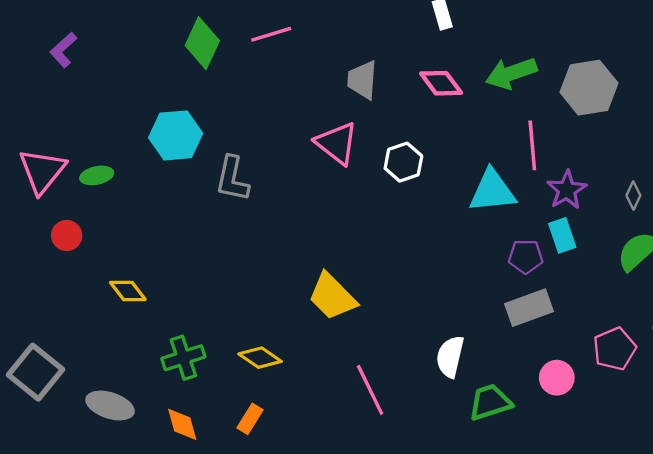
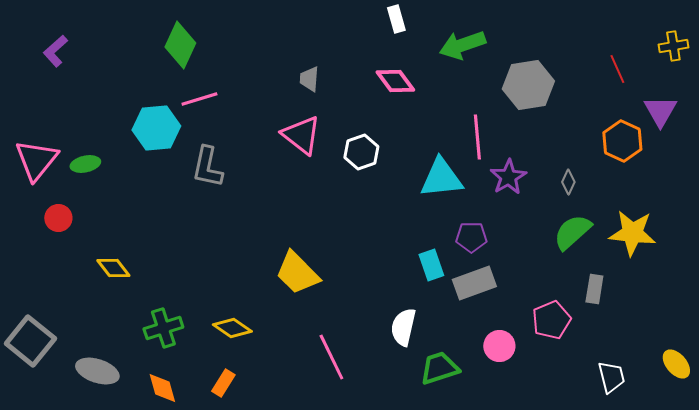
pink line: (271, 34) -> (199, 99), moved
green arrow: (511, 73) -> (462, 45), moved
gray trapezoid: (362, 80) -> (309, 79), moved, size x0.7
cyan rectangle: (562, 235) -> (431, 265), moved

